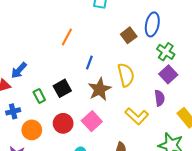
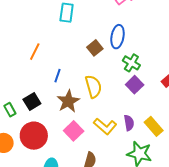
purple semicircle: (160, 98) -> (129, 123), moved
pink square: (92, 121) -> (74, 131), moved
red circle: (63, 123) -> (34, 136), size x1.4

